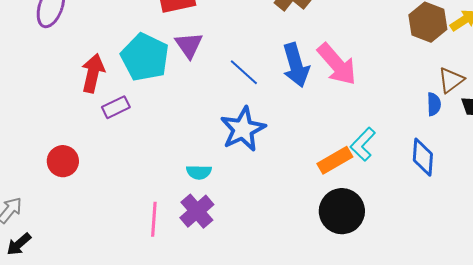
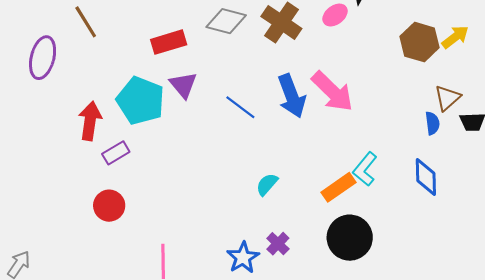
blue star: (243, 129) -> (243, 258), moved, size x0.7
red circle: (63, 161) -> (109, 206), moved
cyan semicircle: (199, 172) -> (267, 184), moved, turned 135
purple cross: (197, 211) -> (278, 244), moved, size x0.7

